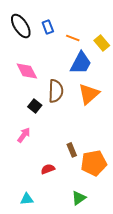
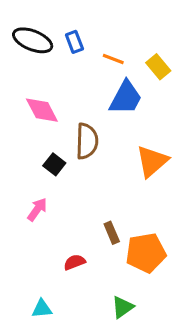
black ellipse: (21, 26) -> (33, 40), turned -35
orange triangle: (89, 94) -> (152, 161), moved

